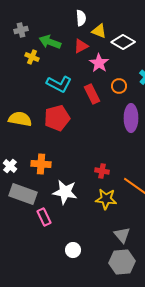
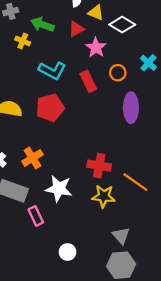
orange cross: (41, 164) -> (33, 158), turned -36
red cross: (102, 171) -> (99, 166), size x1.5

